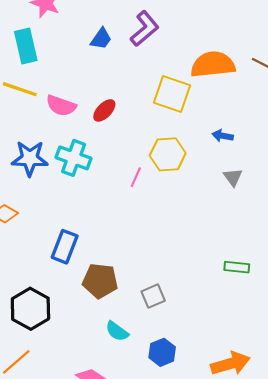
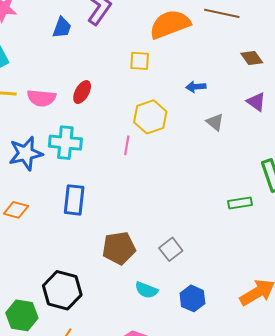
yellow square: (172, 94) -> (140, 61), size x0.6
blue rectangle: (65, 247) -> (74, 200), moved

